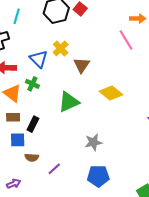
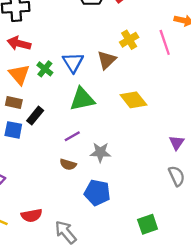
yellow cross: (61, 48) -> (129, 40), moved
blue triangle: (39, 59) -> (73, 62), moved
brown semicircle: (32, 157) -> (68, 164), moved
purple line: (54, 169) -> (72, 136), moved

